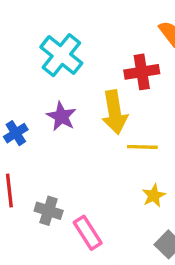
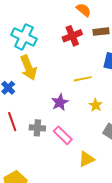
yellow arrow: (115, 112) -> (28, 68), moved
purple star: (61, 116) -> (60, 102), moved, turned 30

